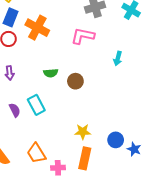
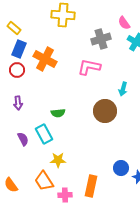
green semicircle: (51, 73) -> (58, 113), moved
brown circle: (75, 81) -> (105, 111), moved, size x1.5
yellow star: (83, 132) -> (58, 160), moved

